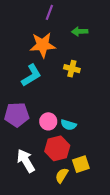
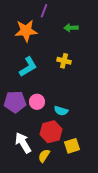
orange star: (43, 45) -> (26, 31), moved
pink circle: (48, 121) -> (37, 102), moved
yellow semicircle: (62, 175) -> (44, 156), moved

